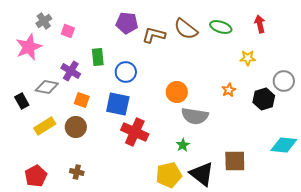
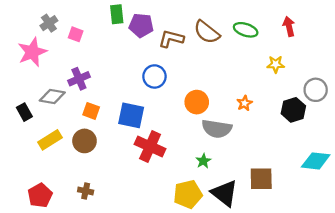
green rectangle: (98, 57) -> (117, 14), moved
purple cross: (71, 71) -> (79, 79), turned 36
blue circle: (126, 72) -> (154, 76), moved
orange star: (229, 90) -> (245, 103), moved

